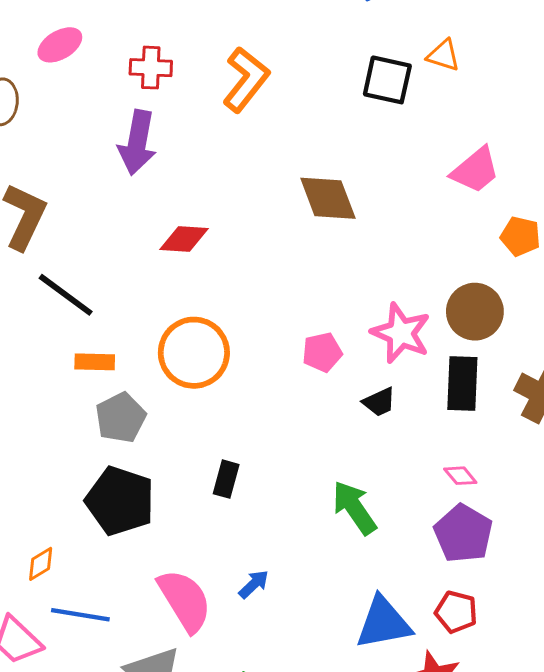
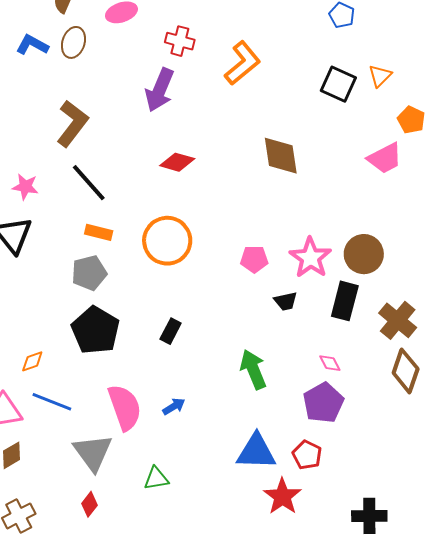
orange triangle: (443, 55) -> (380, 76), turned 45
orange pentagon: (520, 236) -> (411, 120), moved
gray pentagon: (121, 418) -> (89, 273), moved

